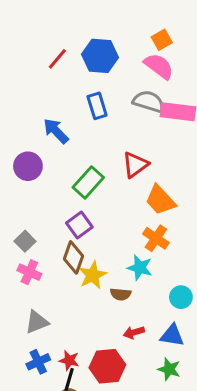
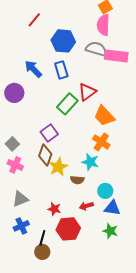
blue hexagon: (100, 56) -> (63, 41), moved
pink semicircle: (159, 66) -> (103, 25), turned -125
blue rectangle: (97, 106) -> (61, 70), moved
green rectangle: (88, 182) -> (67, 104), moved
cyan circle: (181, 297) -> (105, 191), moved
red star: (69, 360) -> (54, 209), moved

